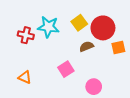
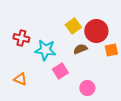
cyan star: (48, 27) -> (45, 50), moved

